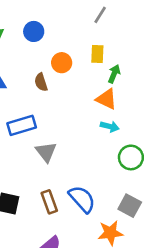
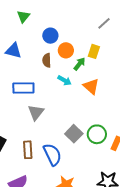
blue circle: (34, 31) -> (50, 36), moved
green arrow: (114, 74) -> (79, 64), moved
cyan arrow: (110, 126) -> (65, 80), moved
gray square: (130, 206) -> (74, 134), moved

